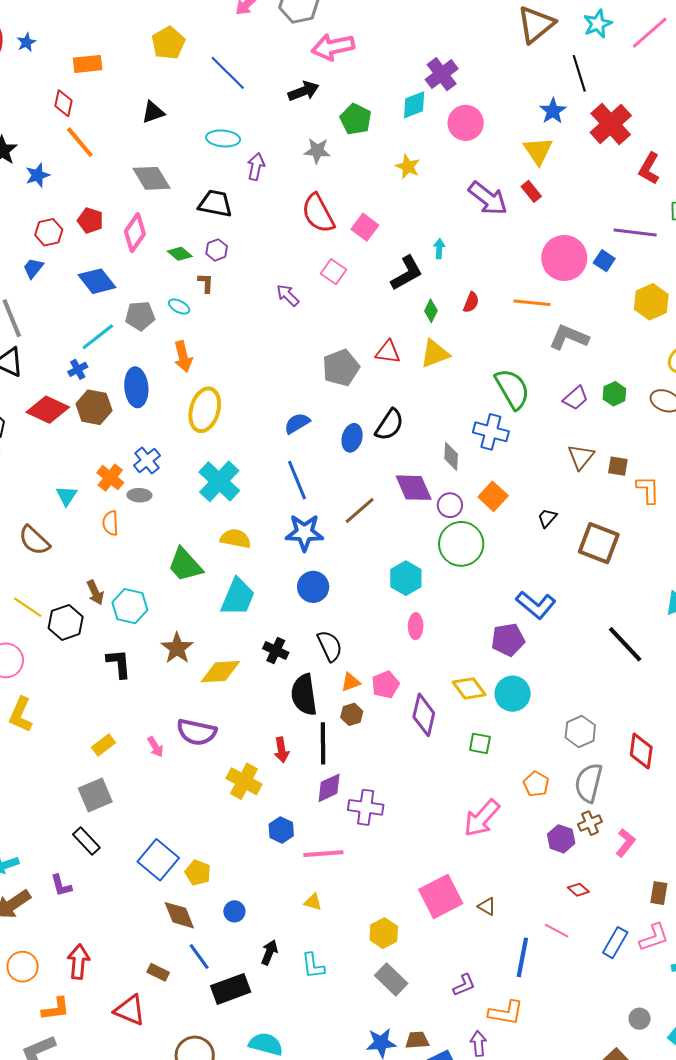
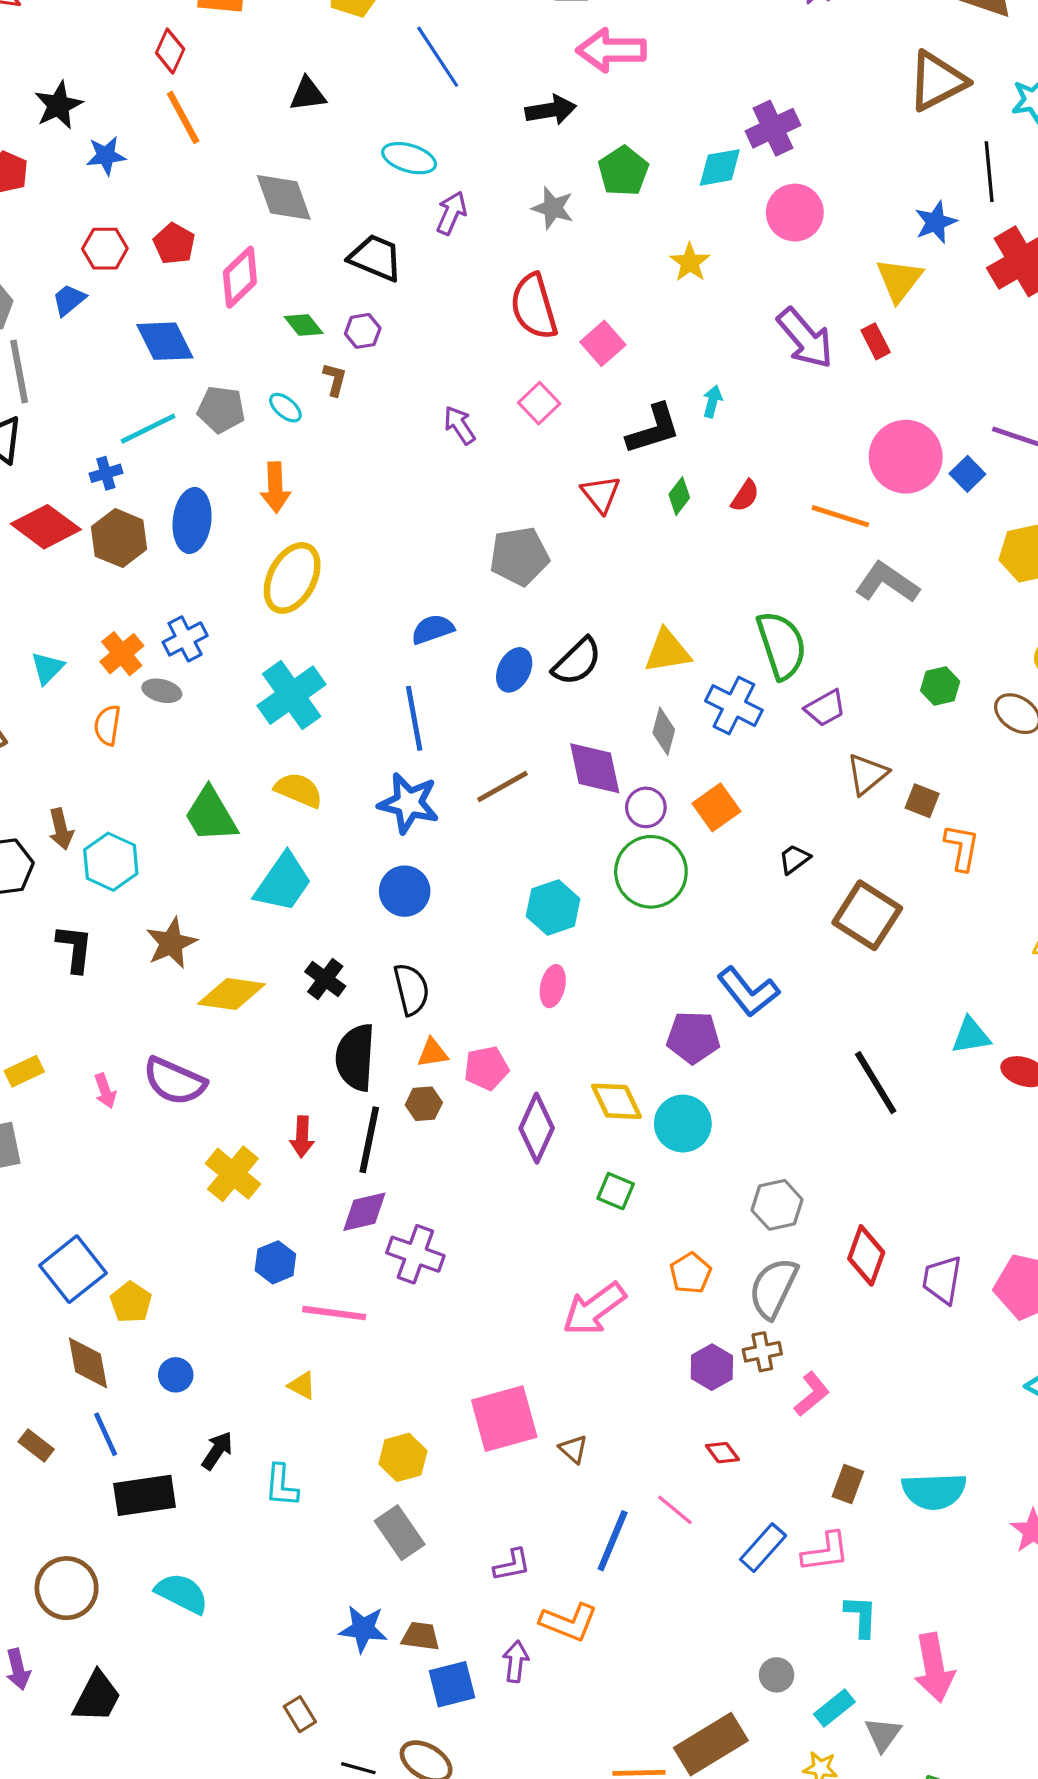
red triangle: (388, 352) -> (601, 494), moved, turned 32
yellow triangle: (435, 354) -> (667, 651), moved
purple trapezoid: (576, 398) -> (825, 708), moved

